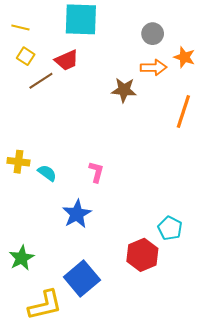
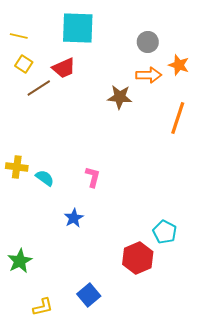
blue star: (77, 214) -> (74, 218), size x0.7
blue square: (82, 278) -> (89, 295), moved, size x0.7
yellow L-shape: (45, 305) -> (43, 307), size x0.6

